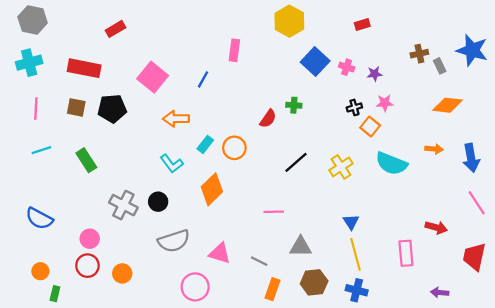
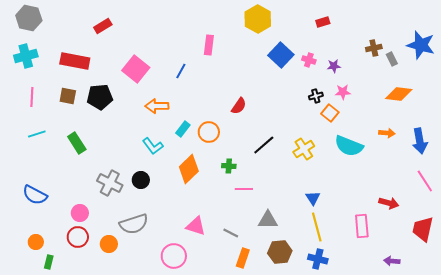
green cross: (294, 105) -> (229, 166), moved
gray semicircle: (174, 241) -> (134, 224), moved

